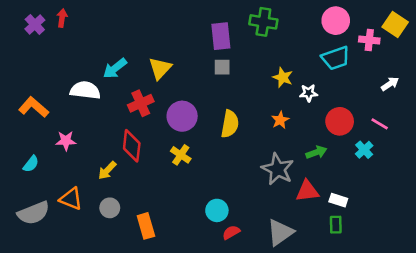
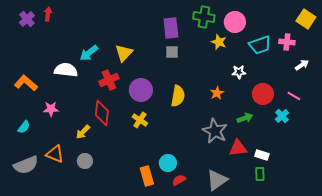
pink circle: (336, 21) -> (235, 22), moved
pink cross: (369, 40) -> (287, 42), moved
yellow star: (283, 77) -> (219, 42), moved
orange rectangle: (146, 226) -> (147, 176), moved

